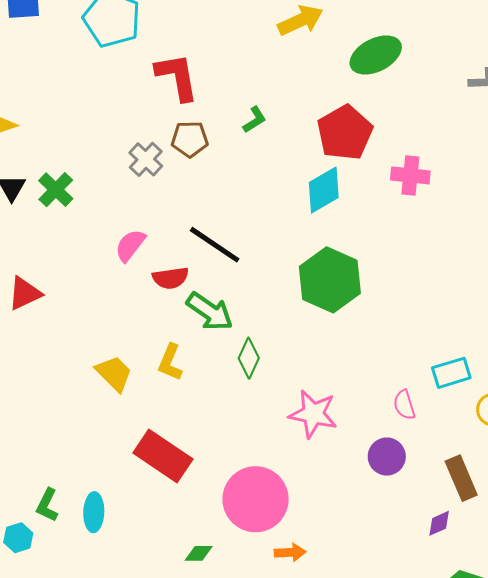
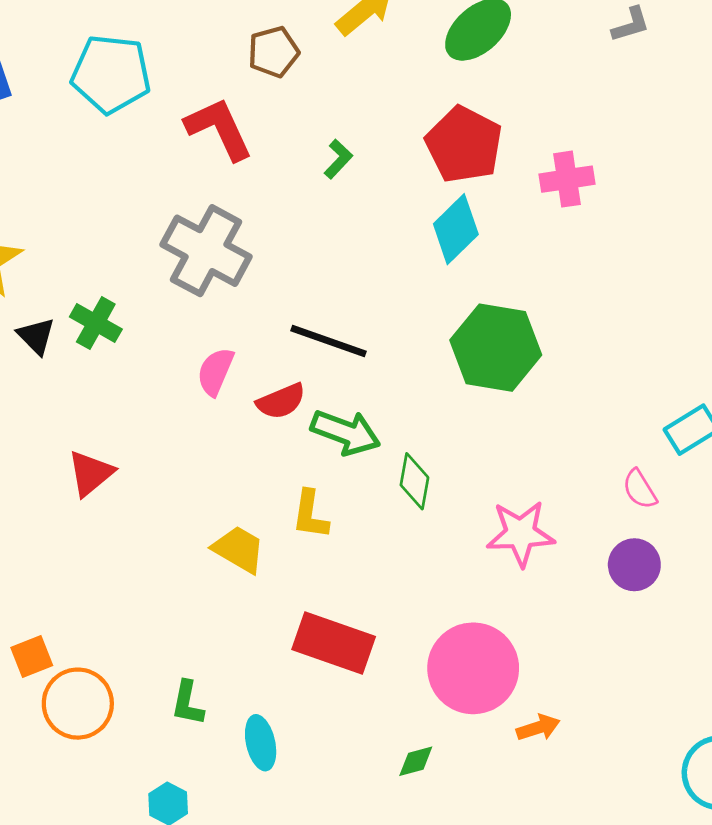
brown pentagon: (190, 139) -> (273, 52), moved
gray cross: (146, 159) -> (206, 251), size x1.8
green L-shape: (47, 505) -> (188, 703), moved

